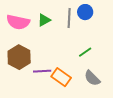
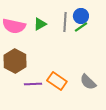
green line: (85, 52) -> (81, 27), moved
purple line: (42, 71) -> (33, 84), moved

